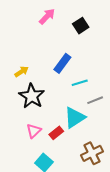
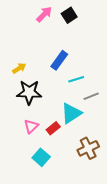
black square: (81, 26) -> (69, 15), moved
black star: (32, 96) -> (29, 92), turned -30

